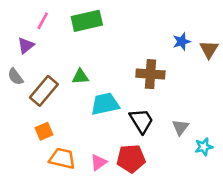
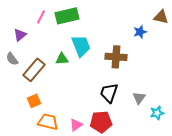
pink line: (43, 21) -> (41, 17), moved
brown triangle: (209, 49) -> (161, 17), moved, turned -49
cyan trapezoid: (105, 104) -> (81, 46), moved, turned 80
black trapezoid: (141, 121) -> (109, 93), turned -130

